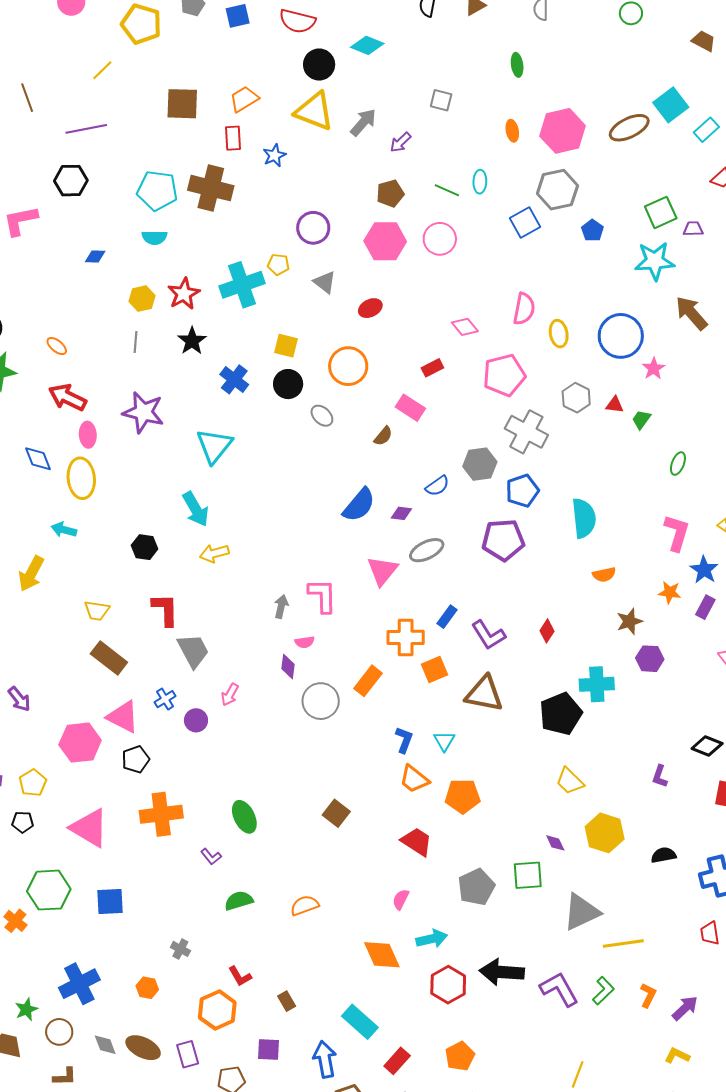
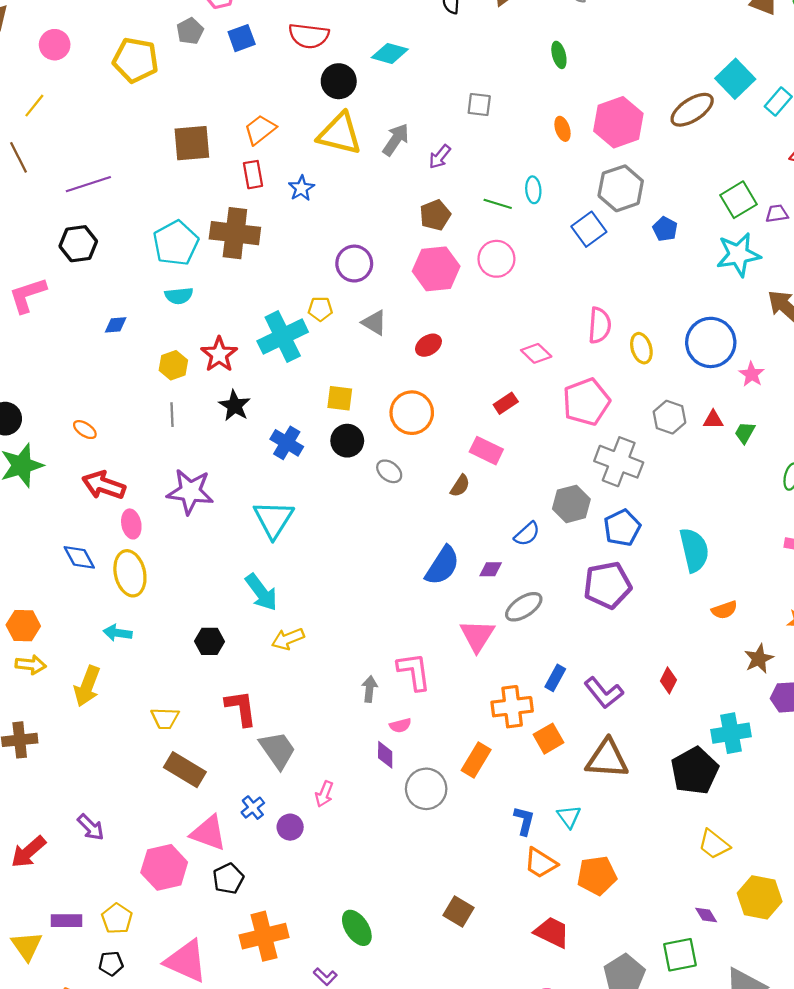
yellow line: (102, 70) -> (34, 106), moved
cyan pentagon: (157, 191) -> (176, 243), turned -30

